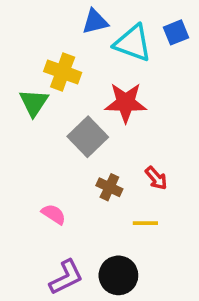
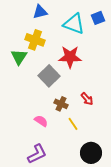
blue triangle: (95, 22) -> (40, 12), moved
pink semicircle: (54, 214) -> (41, 121), moved
yellow line: (145, 223) -> (73, 124), moved, turned 56
black circle: (118, 275) -> (91, 153), moved

